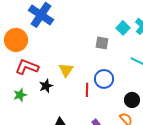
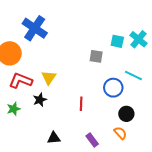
cyan square: (123, 28) -> (117, 41), turned -32
yellow triangle: (66, 70) -> (49, 78), moved
blue circle: (104, 79) -> (113, 88), moved

